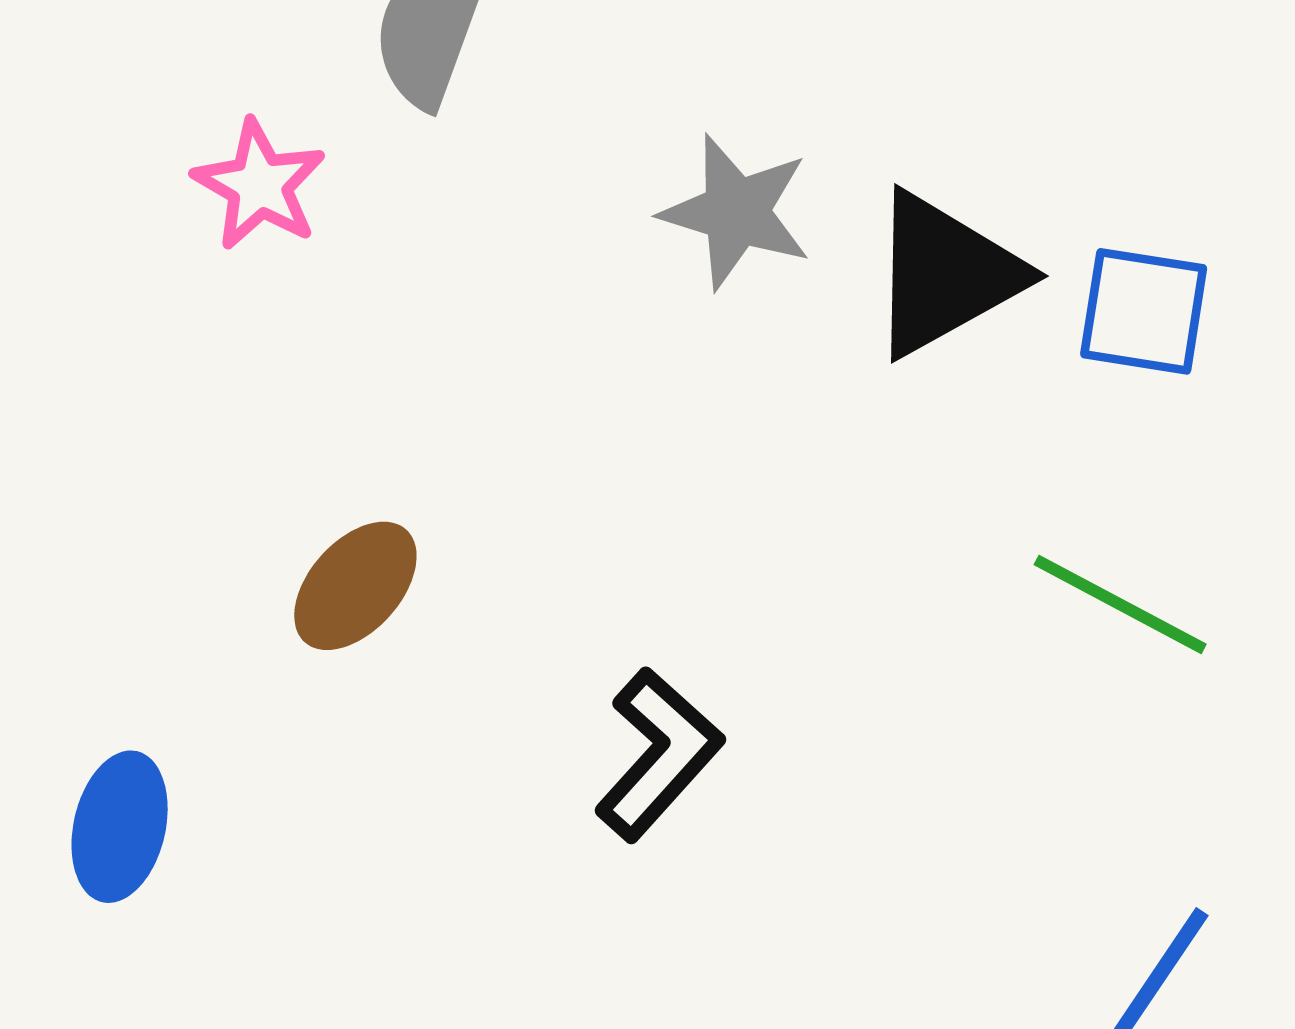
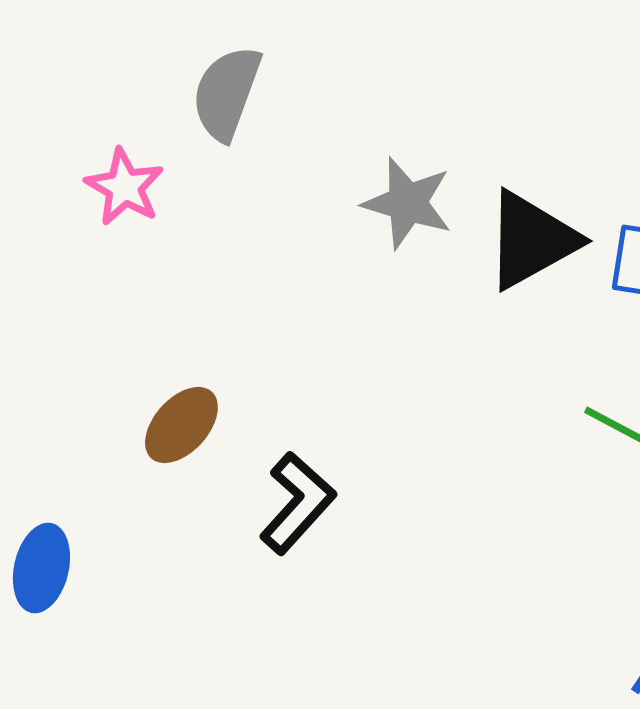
black L-shape: (659, 754) -> (297, 503), moved

